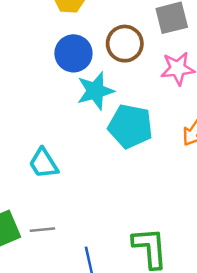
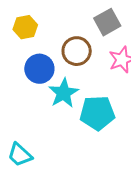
cyan trapezoid: (43, 163) -> (20, 155), moved

